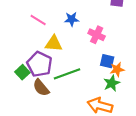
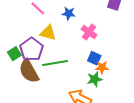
brown semicircle: (41, 88) -> (29, 71), size x1.4

